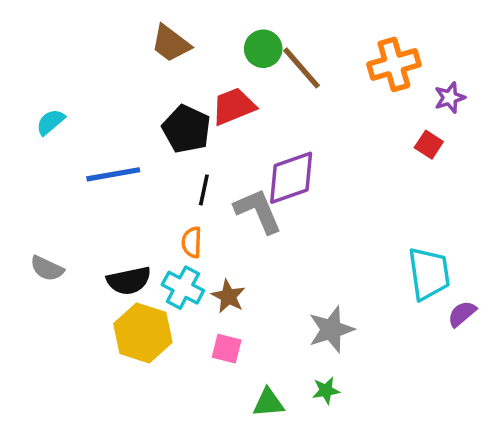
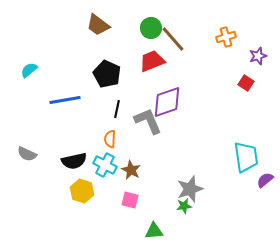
orange cross: (394, 64) -> (226, 37), size x0.7
red trapezoid: (234, 106) -> (152, 61), moved
yellow hexagon: (143, 333) -> (82, 191), size x0.7
green star: (326, 390) -> (184, 206), moved

